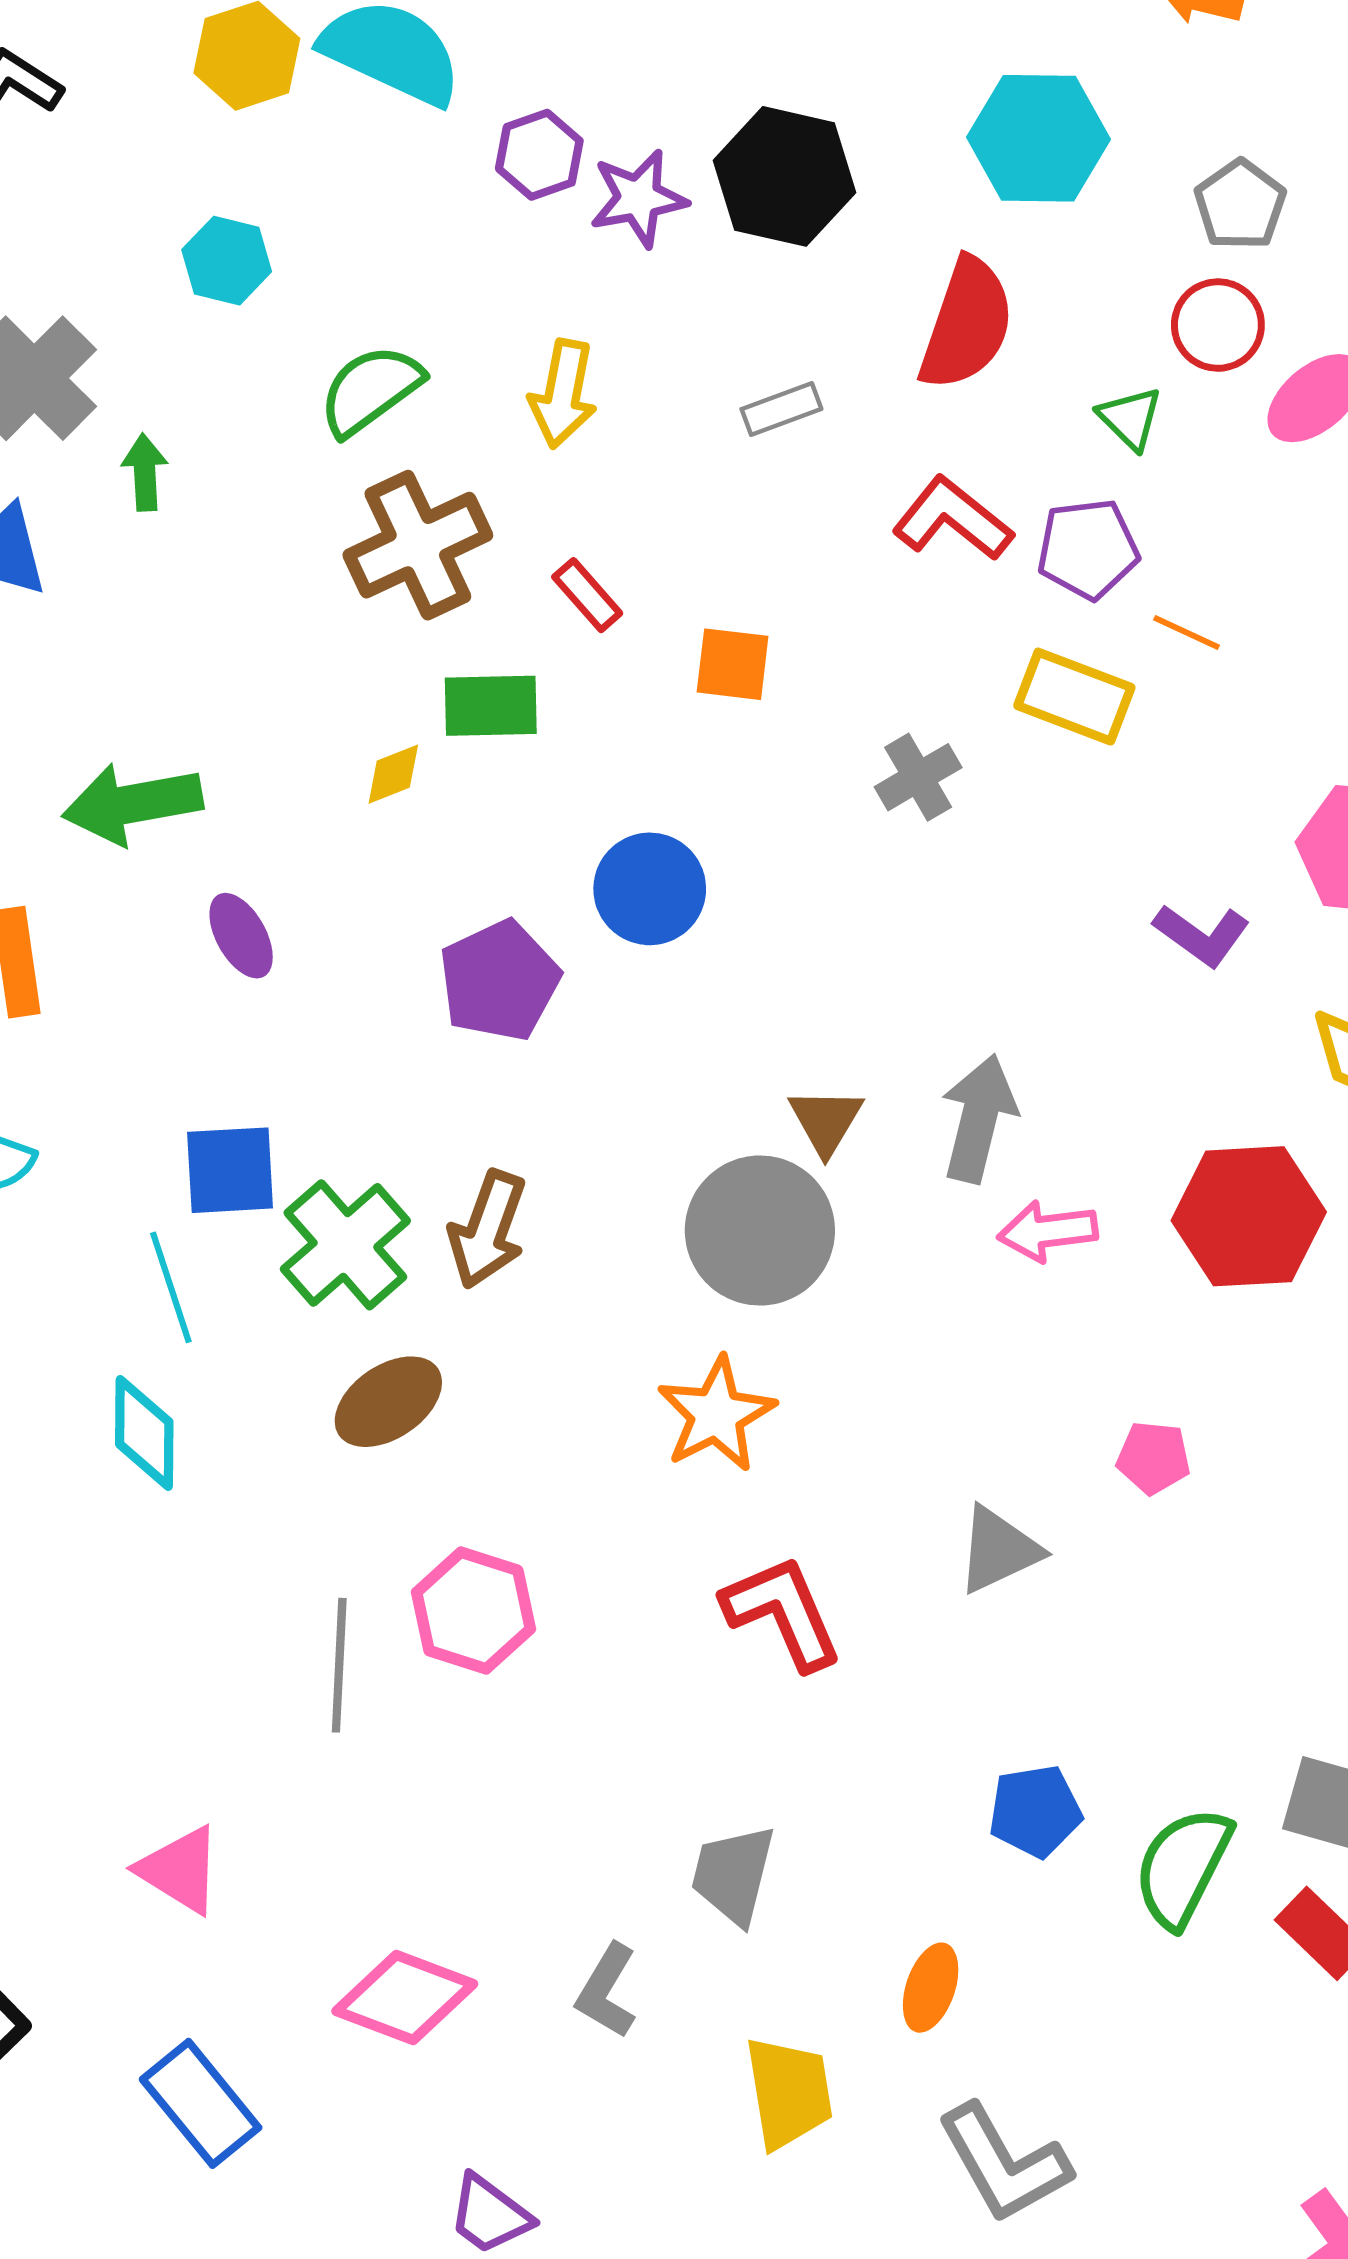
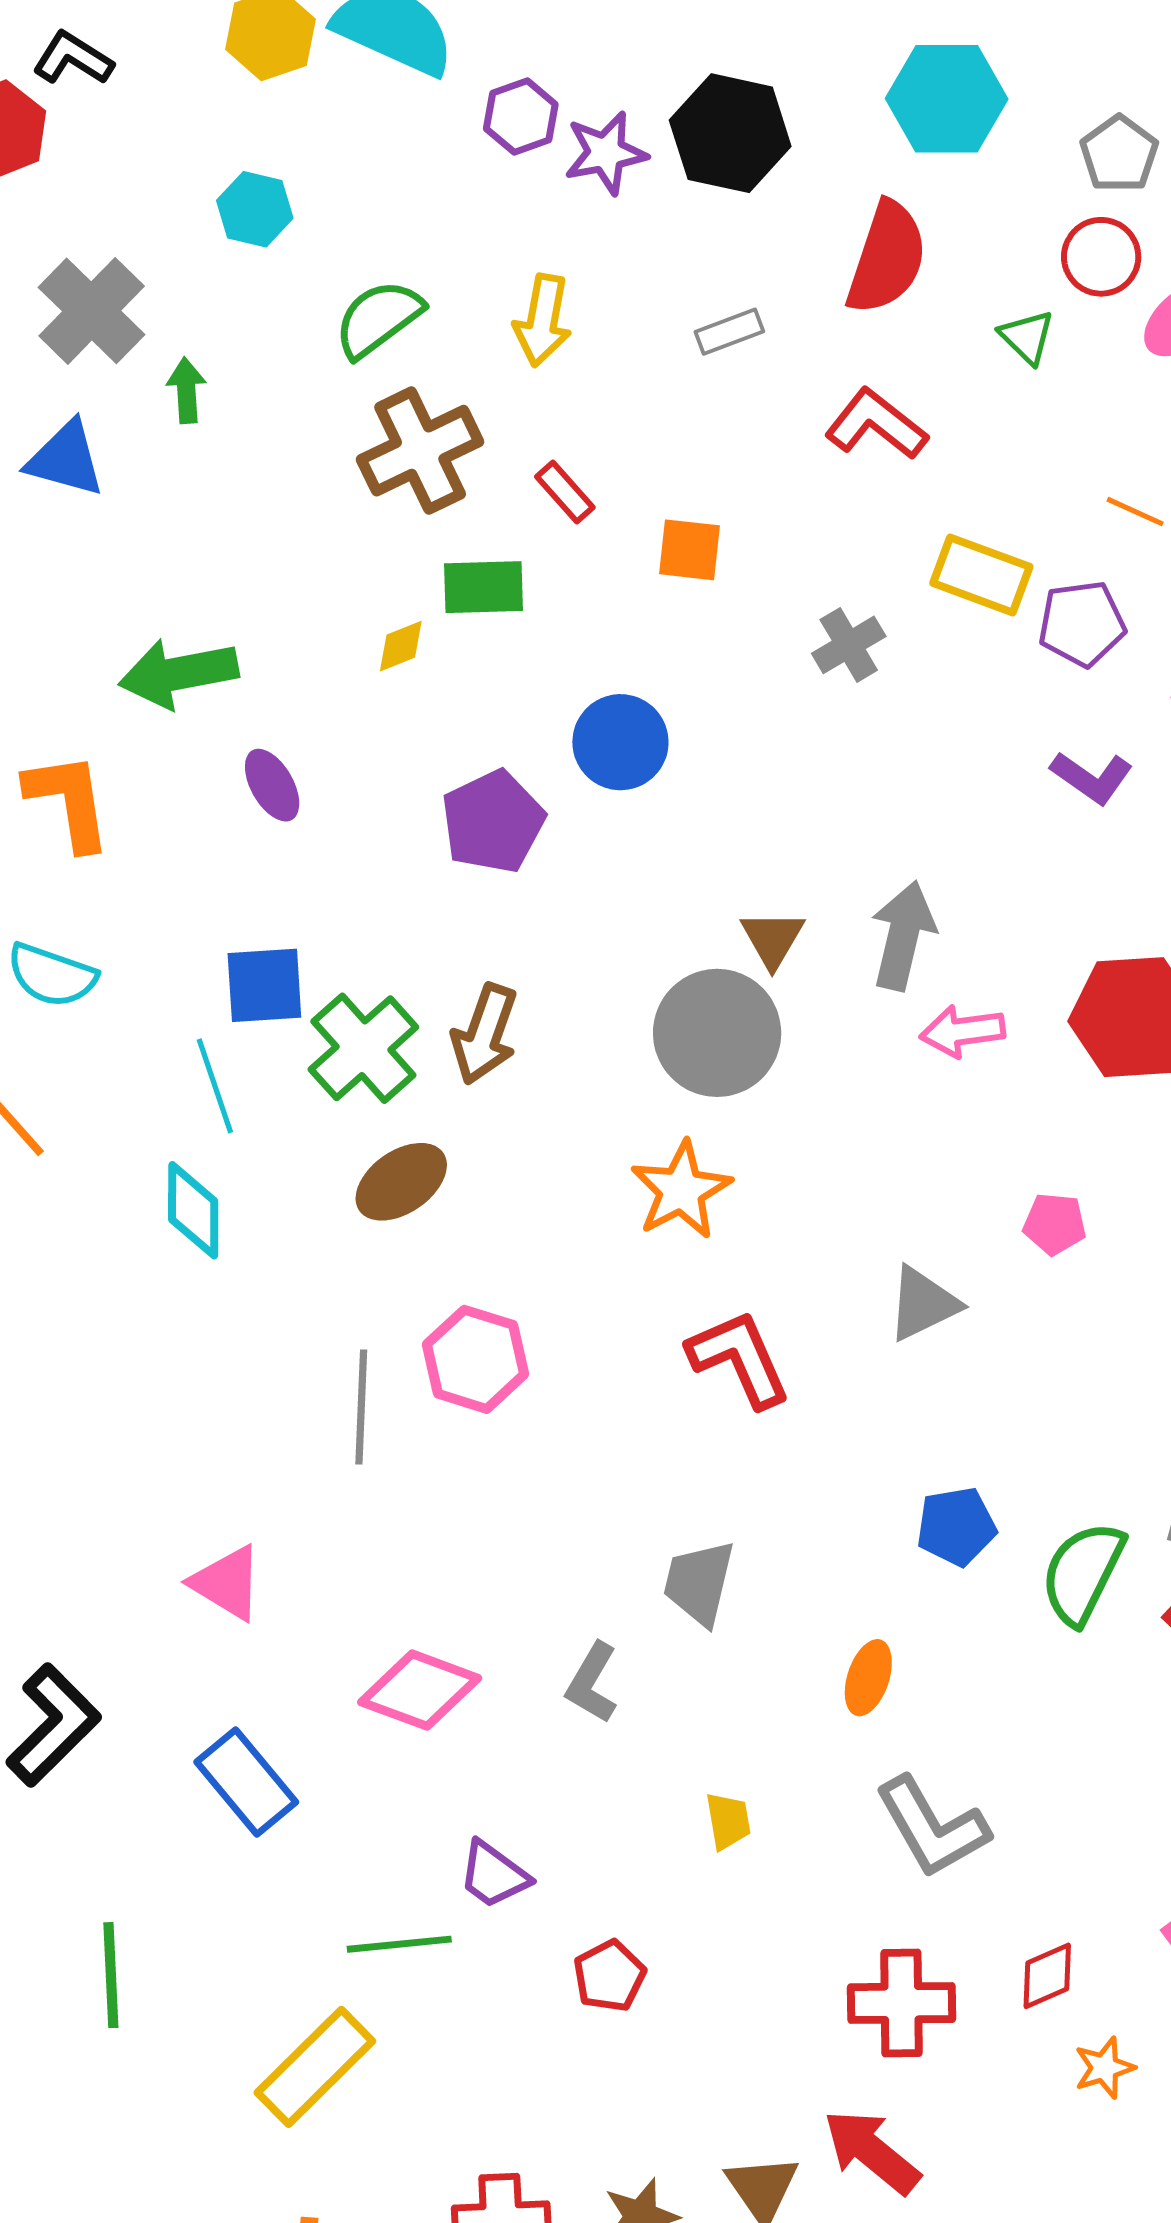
purple pentagon: (1088, 549) -> (1082, 624), moved
orange line: (1186, 633) -> (1135, 512), moved
yellow trapezoid: (789, 2093) -> (728, 1821), moved, size x0.6

